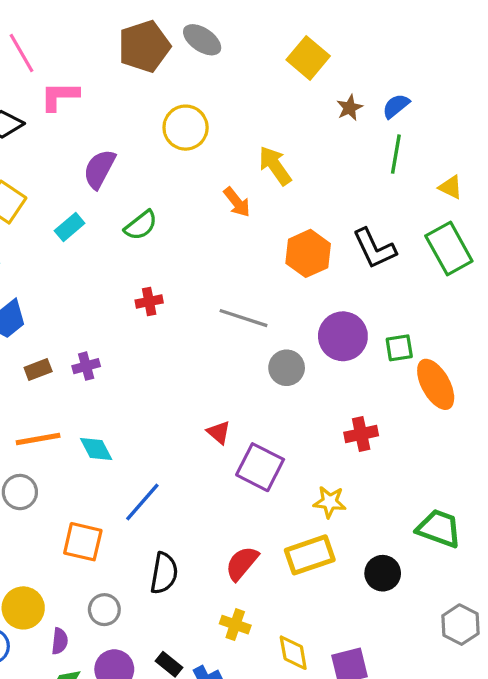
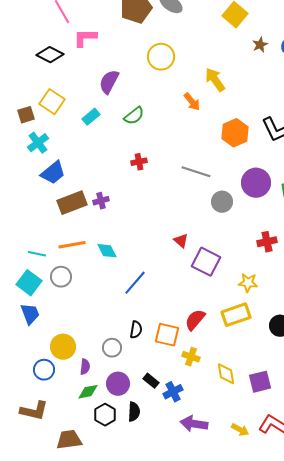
brown rectangle: (38, 369) -> (72, 203), size x1.8
orange square: (83, 542) -> (167, 335), moved
black semicircle: (164, 573) -> (136, 330), moved, size x0.7

